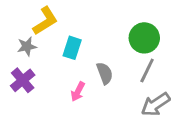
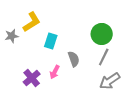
gray star: (27, 46) -> (12, 36), moved
purple cross: (23, 80) -> (32, 78), moved

